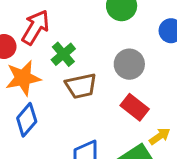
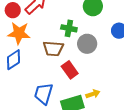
green cross: (63, 54) -> (69, 28), moved, turned 35
red rectangle: (135, 107) -> (70, 70), moved

